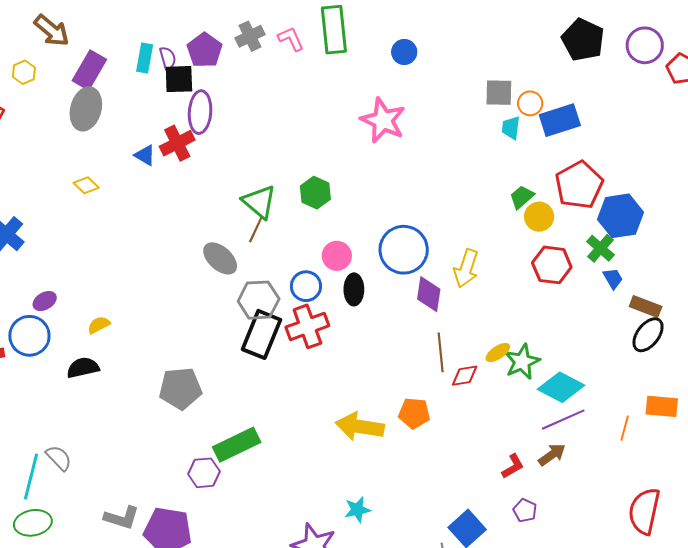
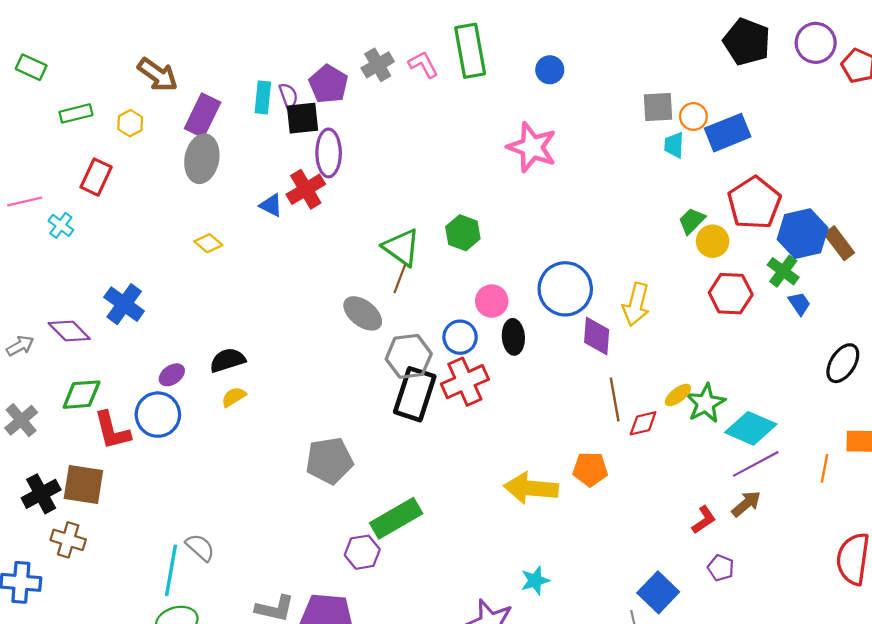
brown rectangle: (646, 306) -> (839, 243), moved, turned 36
black semicircle: (83, 368) -> (228, 360), moved

